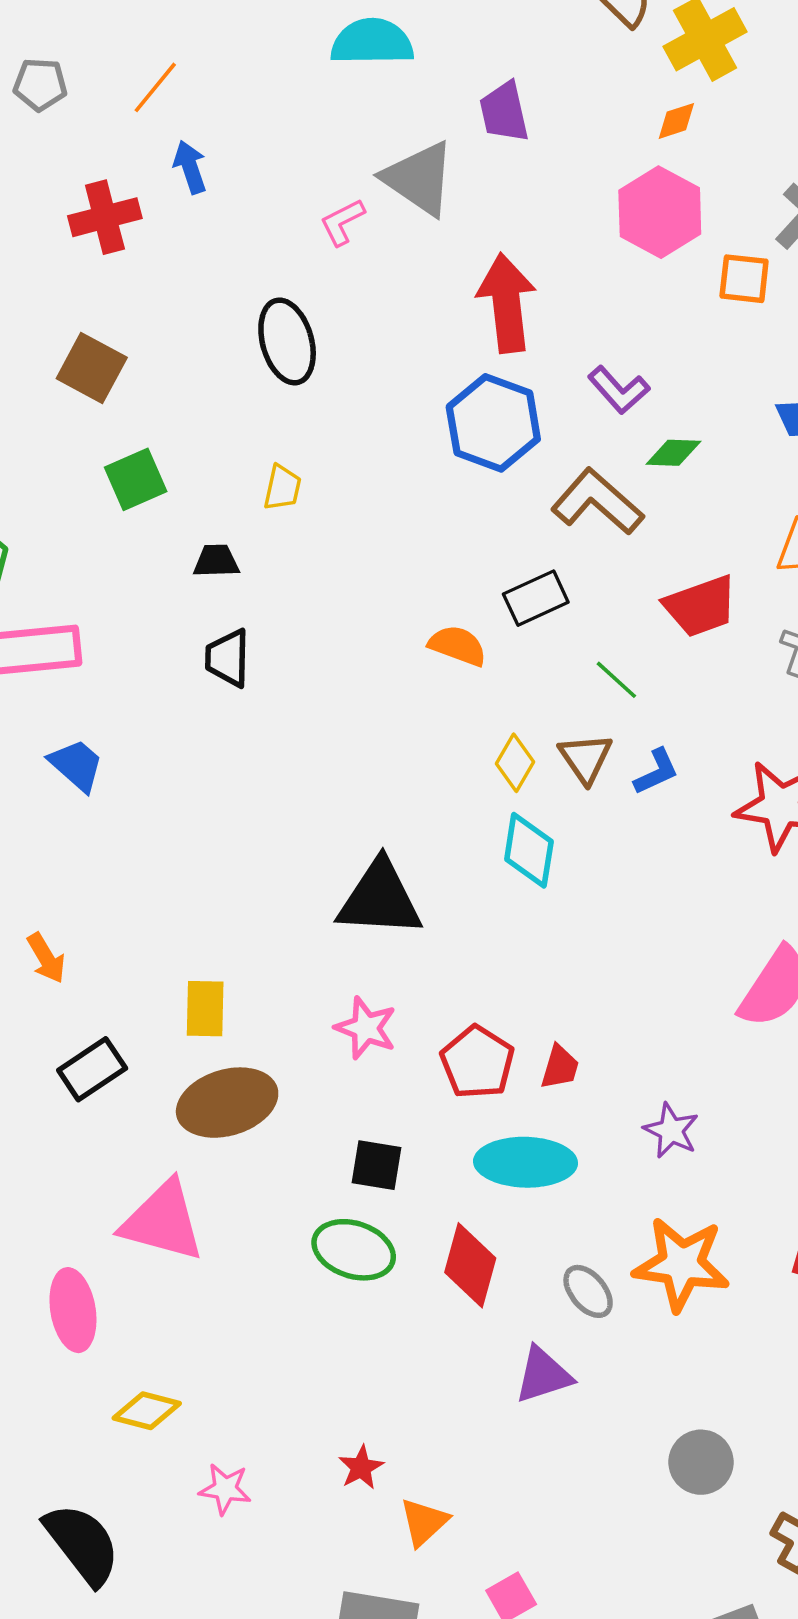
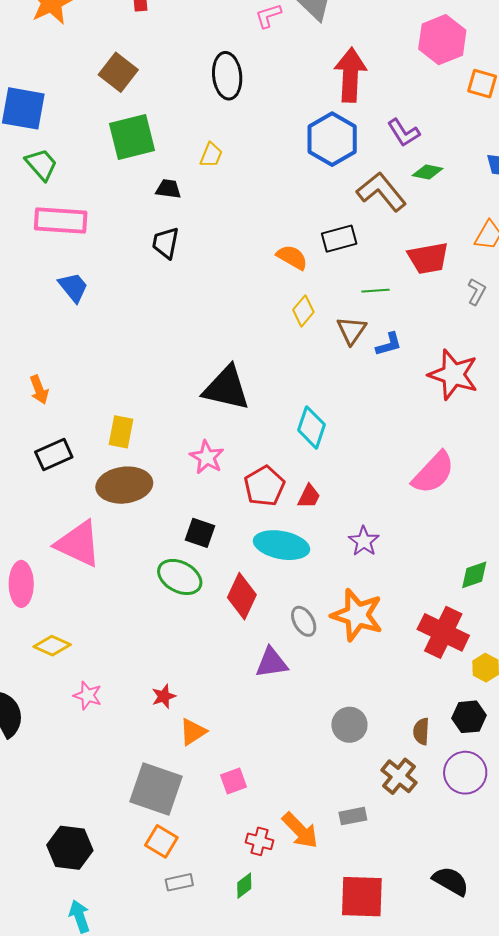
green square: (136, 479) -> (132, 137), size x1.4
green line: (616, 680) -> (375, 291), turned -56
yellow diamond: (515, 763) -> (303, 311), moved
cyan diamond: (529, 850) -> (311, 427), moved

